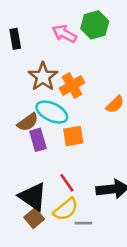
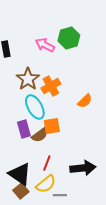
cyan ellipse: (52, 112) -> (35, 107), turned 35
brown semicircle: (28, 122) -> (40, 135), moved
red line: (67, 183) -> (47, 163), turned 56

